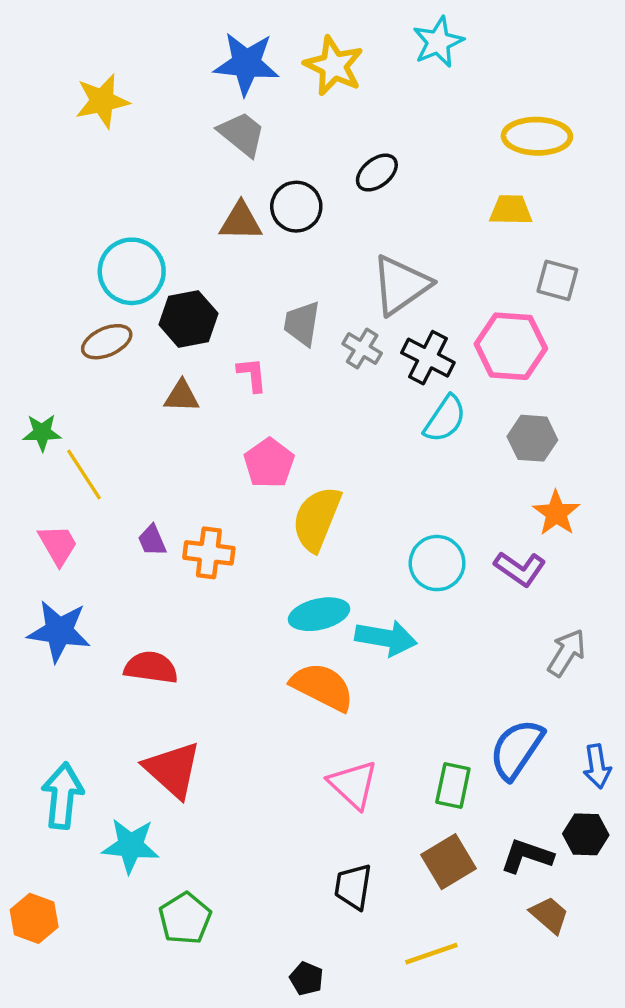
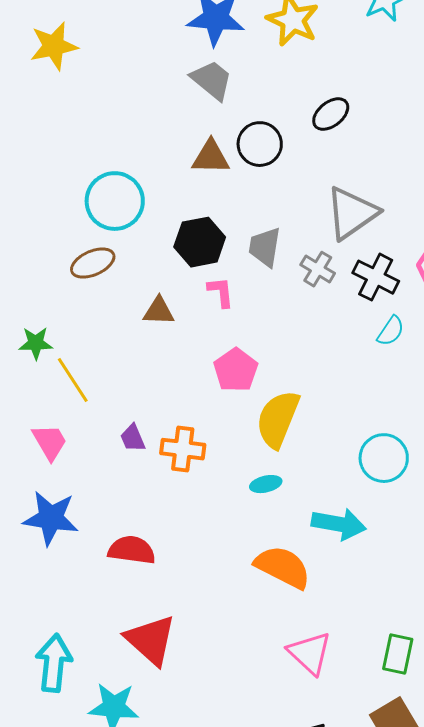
yellow star: (102, 101) -> (54, 46), moved
black hexagon: (188, 319) -> (200, 242), moved
cyan semicircle: (445, 419) -> (391, 331), size x0.7
cyan ellipse: (319, 614) -> (266, 484), moved, size x0.6

